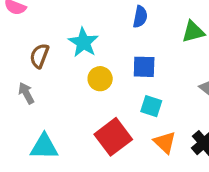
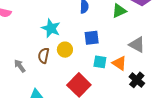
brown semicircle: (39, 56) -> (44, 56), moved
orange triangle: (165, 142) -> (119, 63), moved

